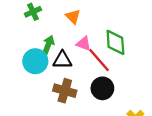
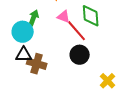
black triangle: (62, 60) -> (24, 55), moved
brown cross: (65, 91) -> (37, 64), moved

